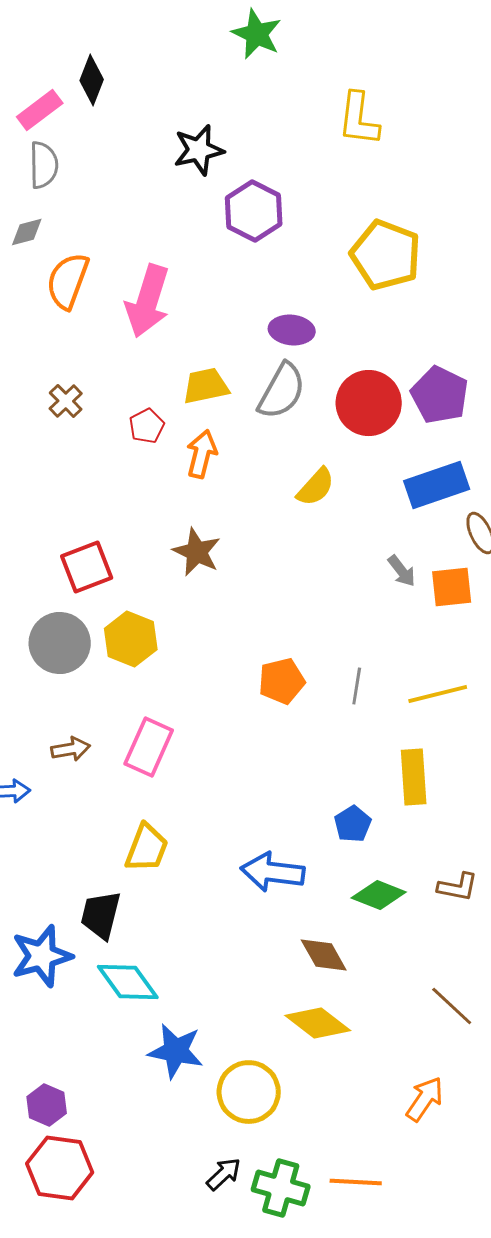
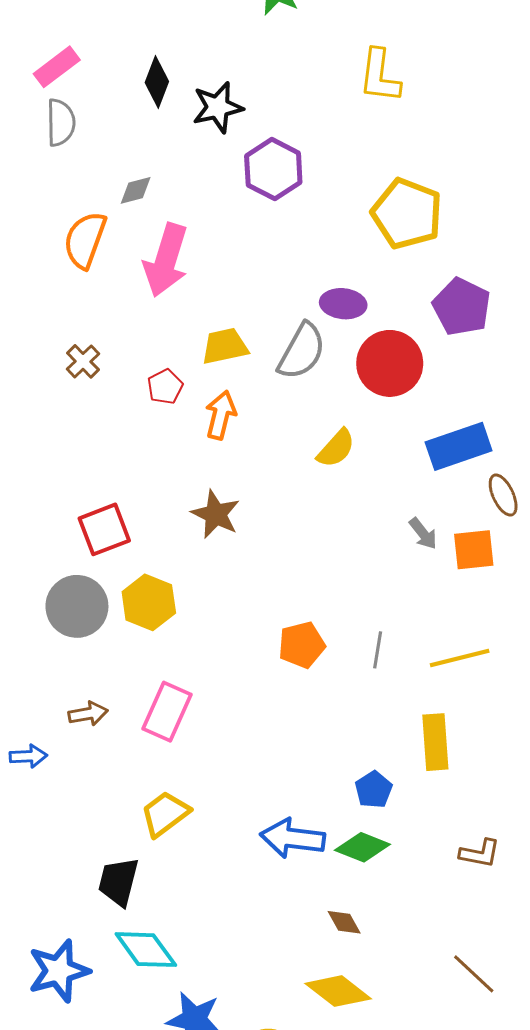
black diamond: (92, 80) -> (157, 82), moved
gray diamond: (27, 232) -> (136, 190), moved
purple ellipse: (292, 330) -> (343, 304), moved
purple pentagon: (440, 395) -> (462, 307), moved
yellow trapezoid: (147, 848) -> (165, 814), turned -148
green diamond: (379, 895) -> (362, 847), moved
brown diamond: (324, 955) -> (344, 922), size x0.7
blue star: (42, 956) -> (59, 971), moved

